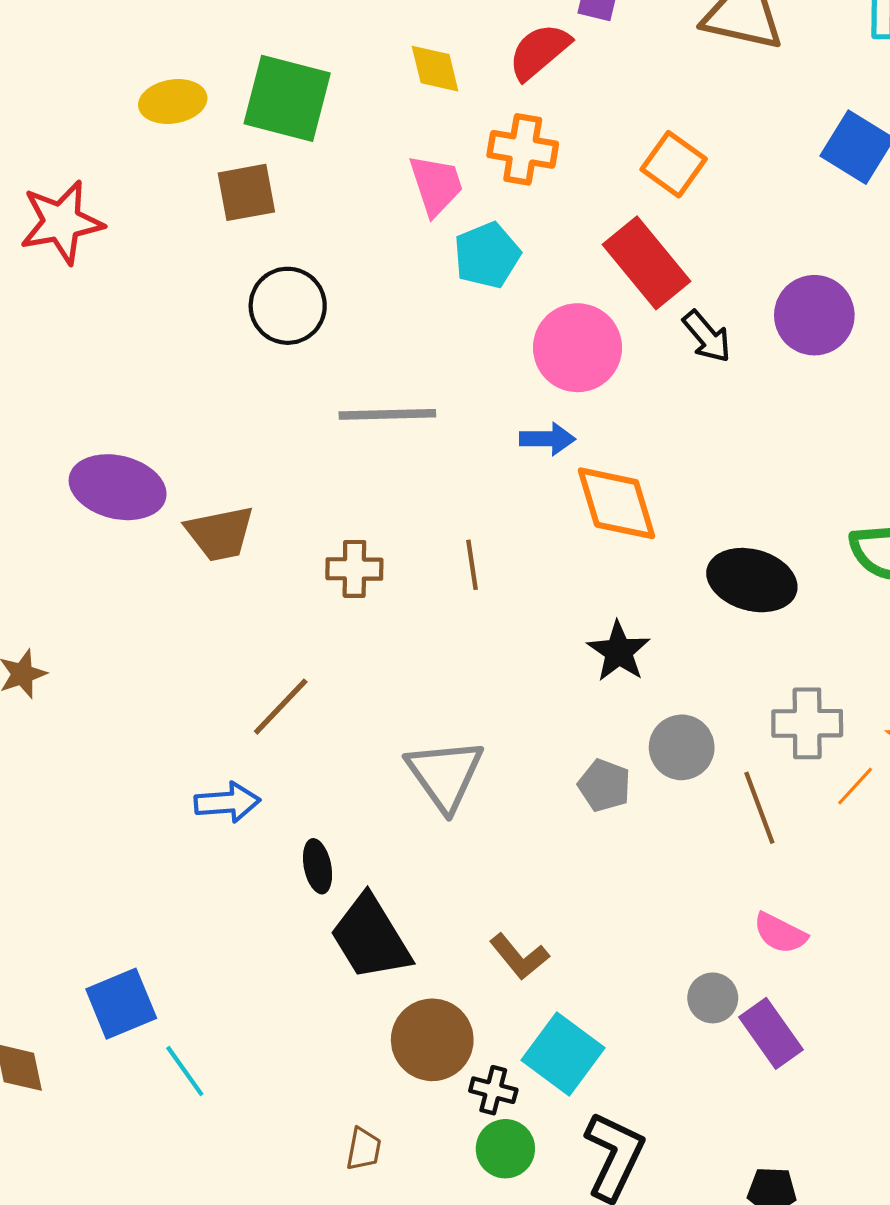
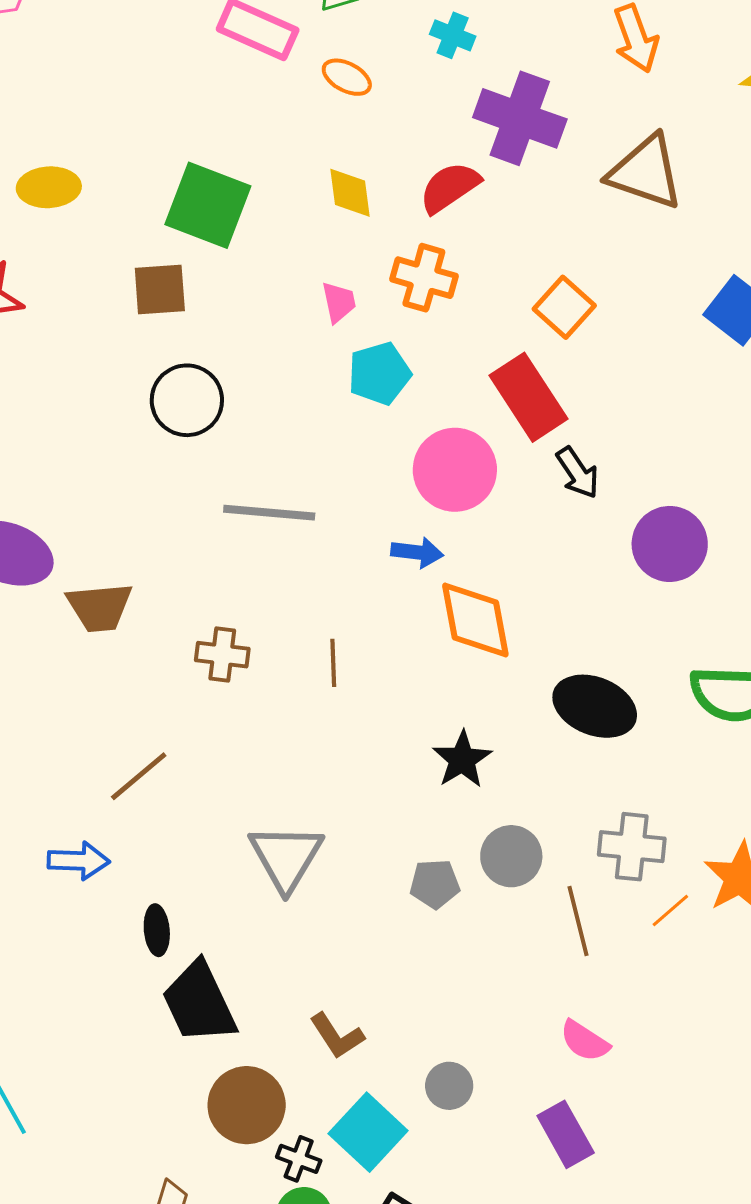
yellow ellipse: (173, 102) -> (49, 187), moved
pink trapezoid: (436, 185) -> (339, 302), size x0.7
purple circle: (814, 315) -> (670, 544), moved
gray pentagon: (604, 785) -> (435, 884), turned -30
gray circle: (713, 998) -> (449, 1086), moved

